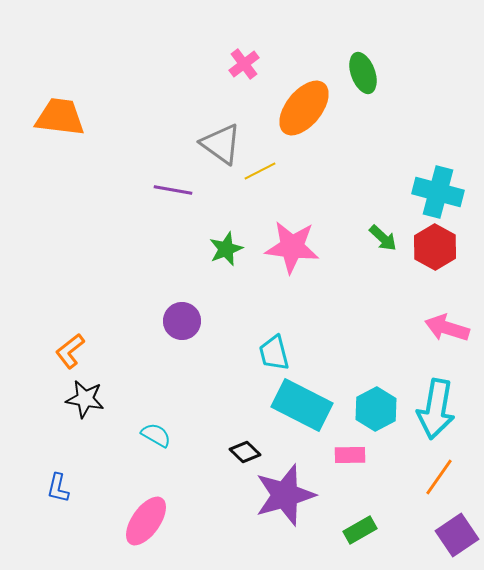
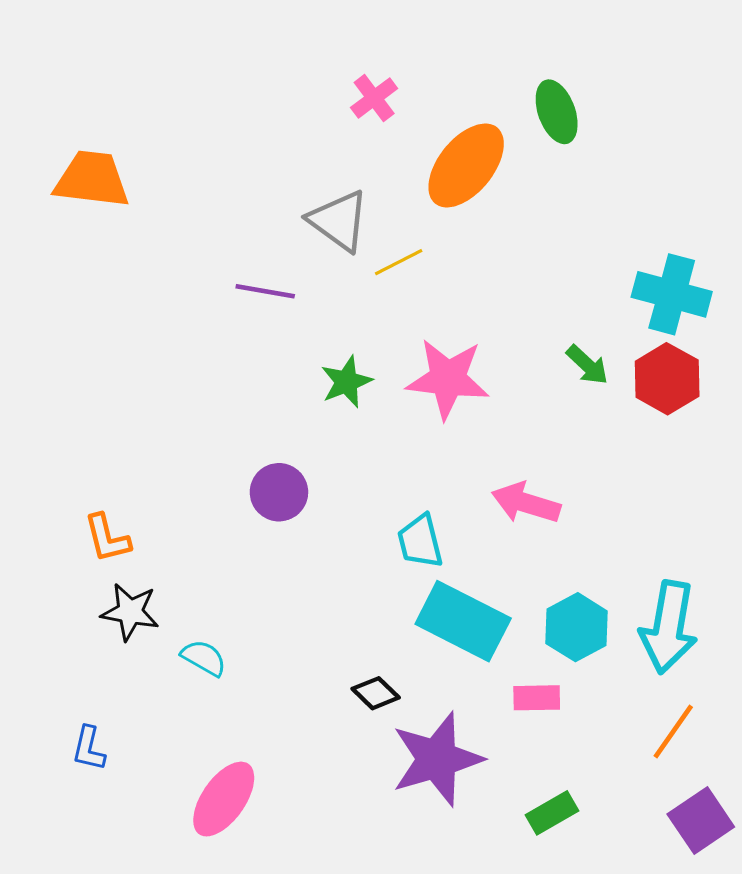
pink arrow: (447, 328) -> (526, 503), moved
orange L-shape: (70, 351) -> (107, 538), turned -66
cyan semicircle: (156, 435) -> (204, 658), moved

